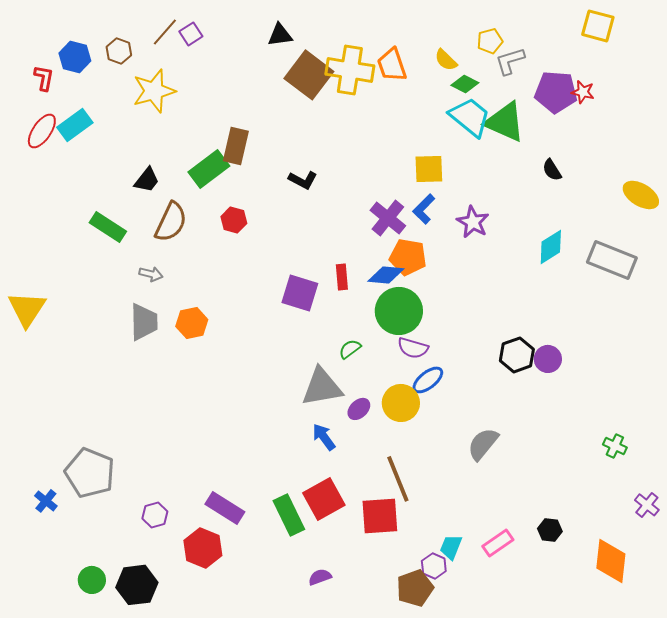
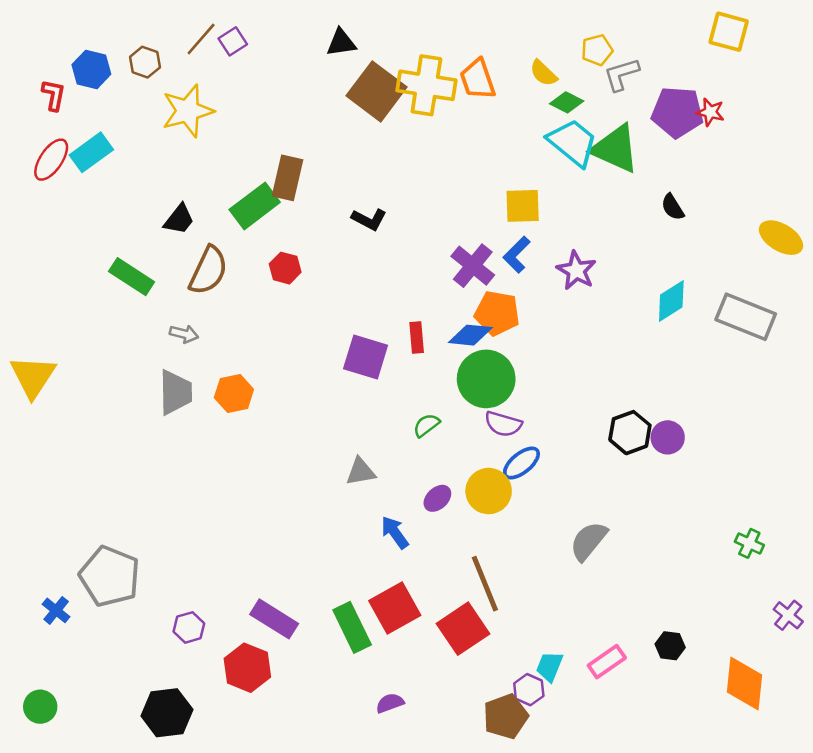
gray triangle: (322, 387) -> (361, 472), moved, size x0.6
red square: (380, 516) -> (463, 629), turned -30
green circle: (92, 580) -> (40, 707), moved

